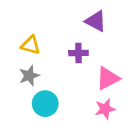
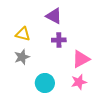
purple triangle: (96, 21) -> (54, 16), moved
cyan circle: (45, 104) -> (45, 83), moved

